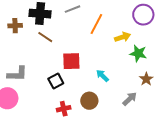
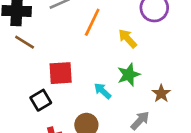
yellow arrow: (122, 37) -> (128, 39), turned -112
green star: (138, 53) -> (129, 75), moved, turned -30

